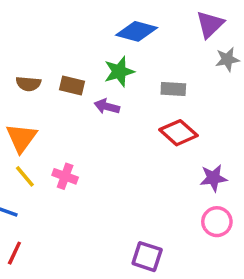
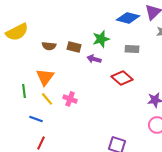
blue diamond: (137, 31) -> (128, 18), moved
red diamond: (178, 133) -> (122, 78), moved

